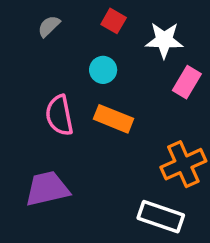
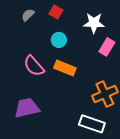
red square: (114, 21) -> (56, 12), moved
pink semicircle: (59, 115) -> (34, 66), turned -30

